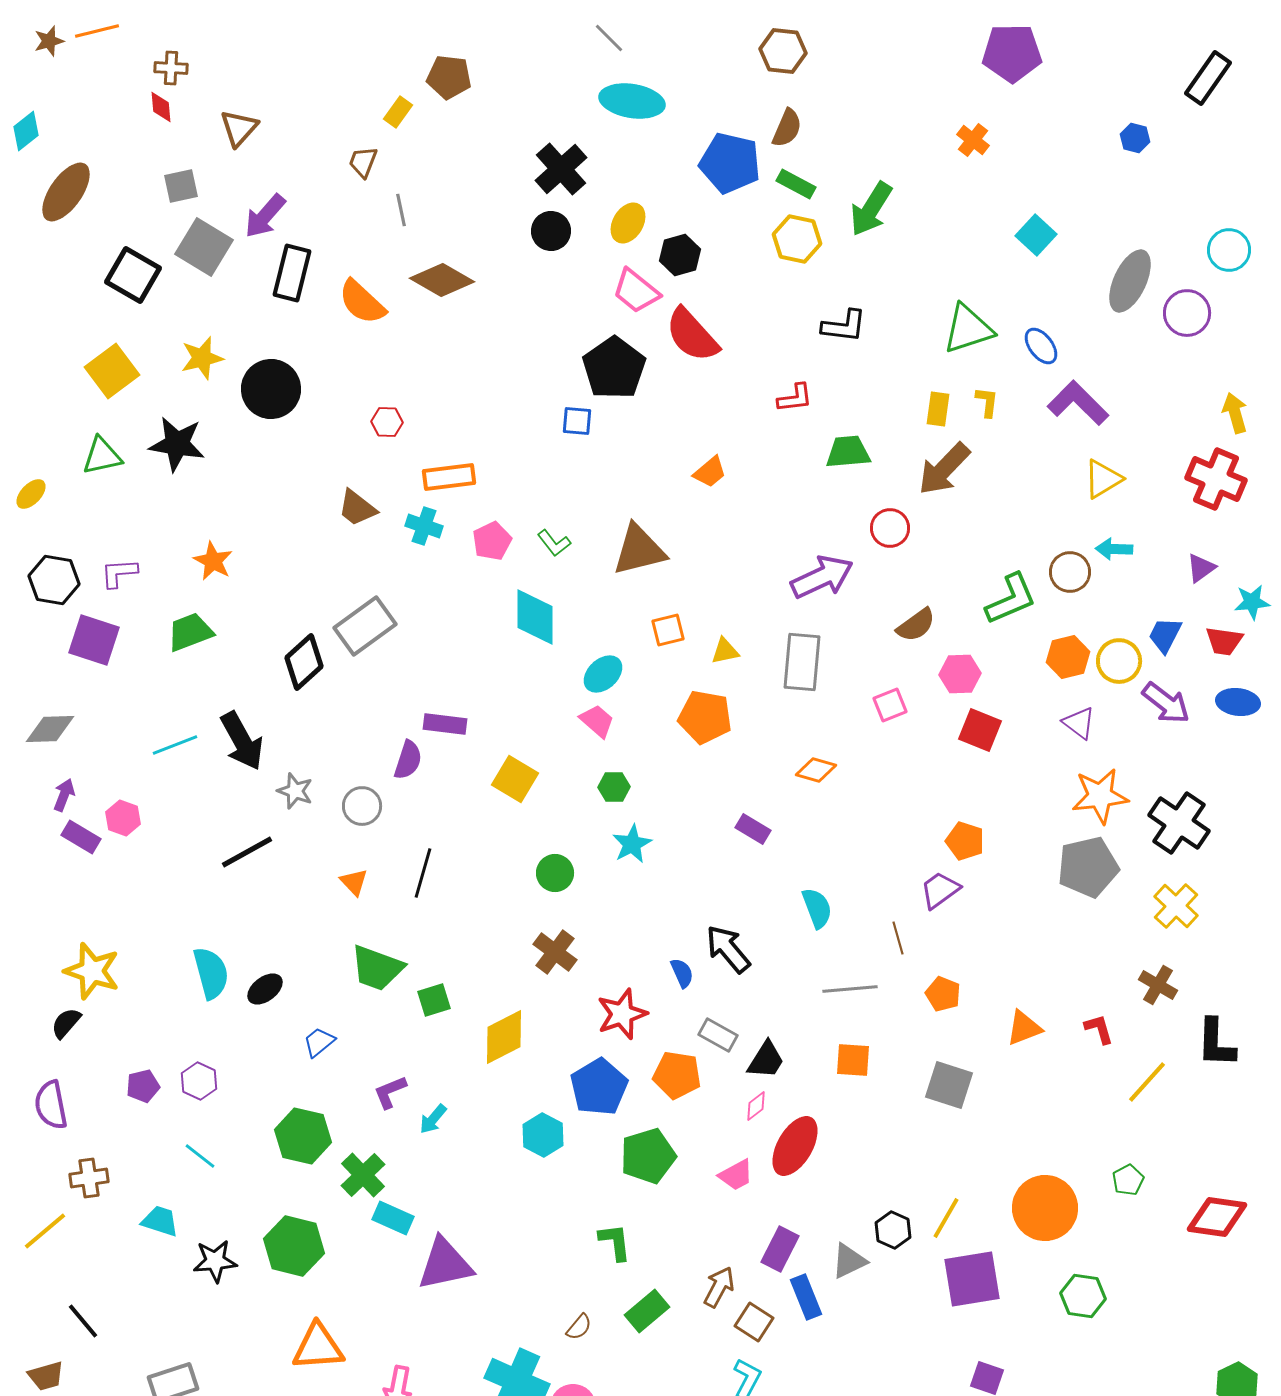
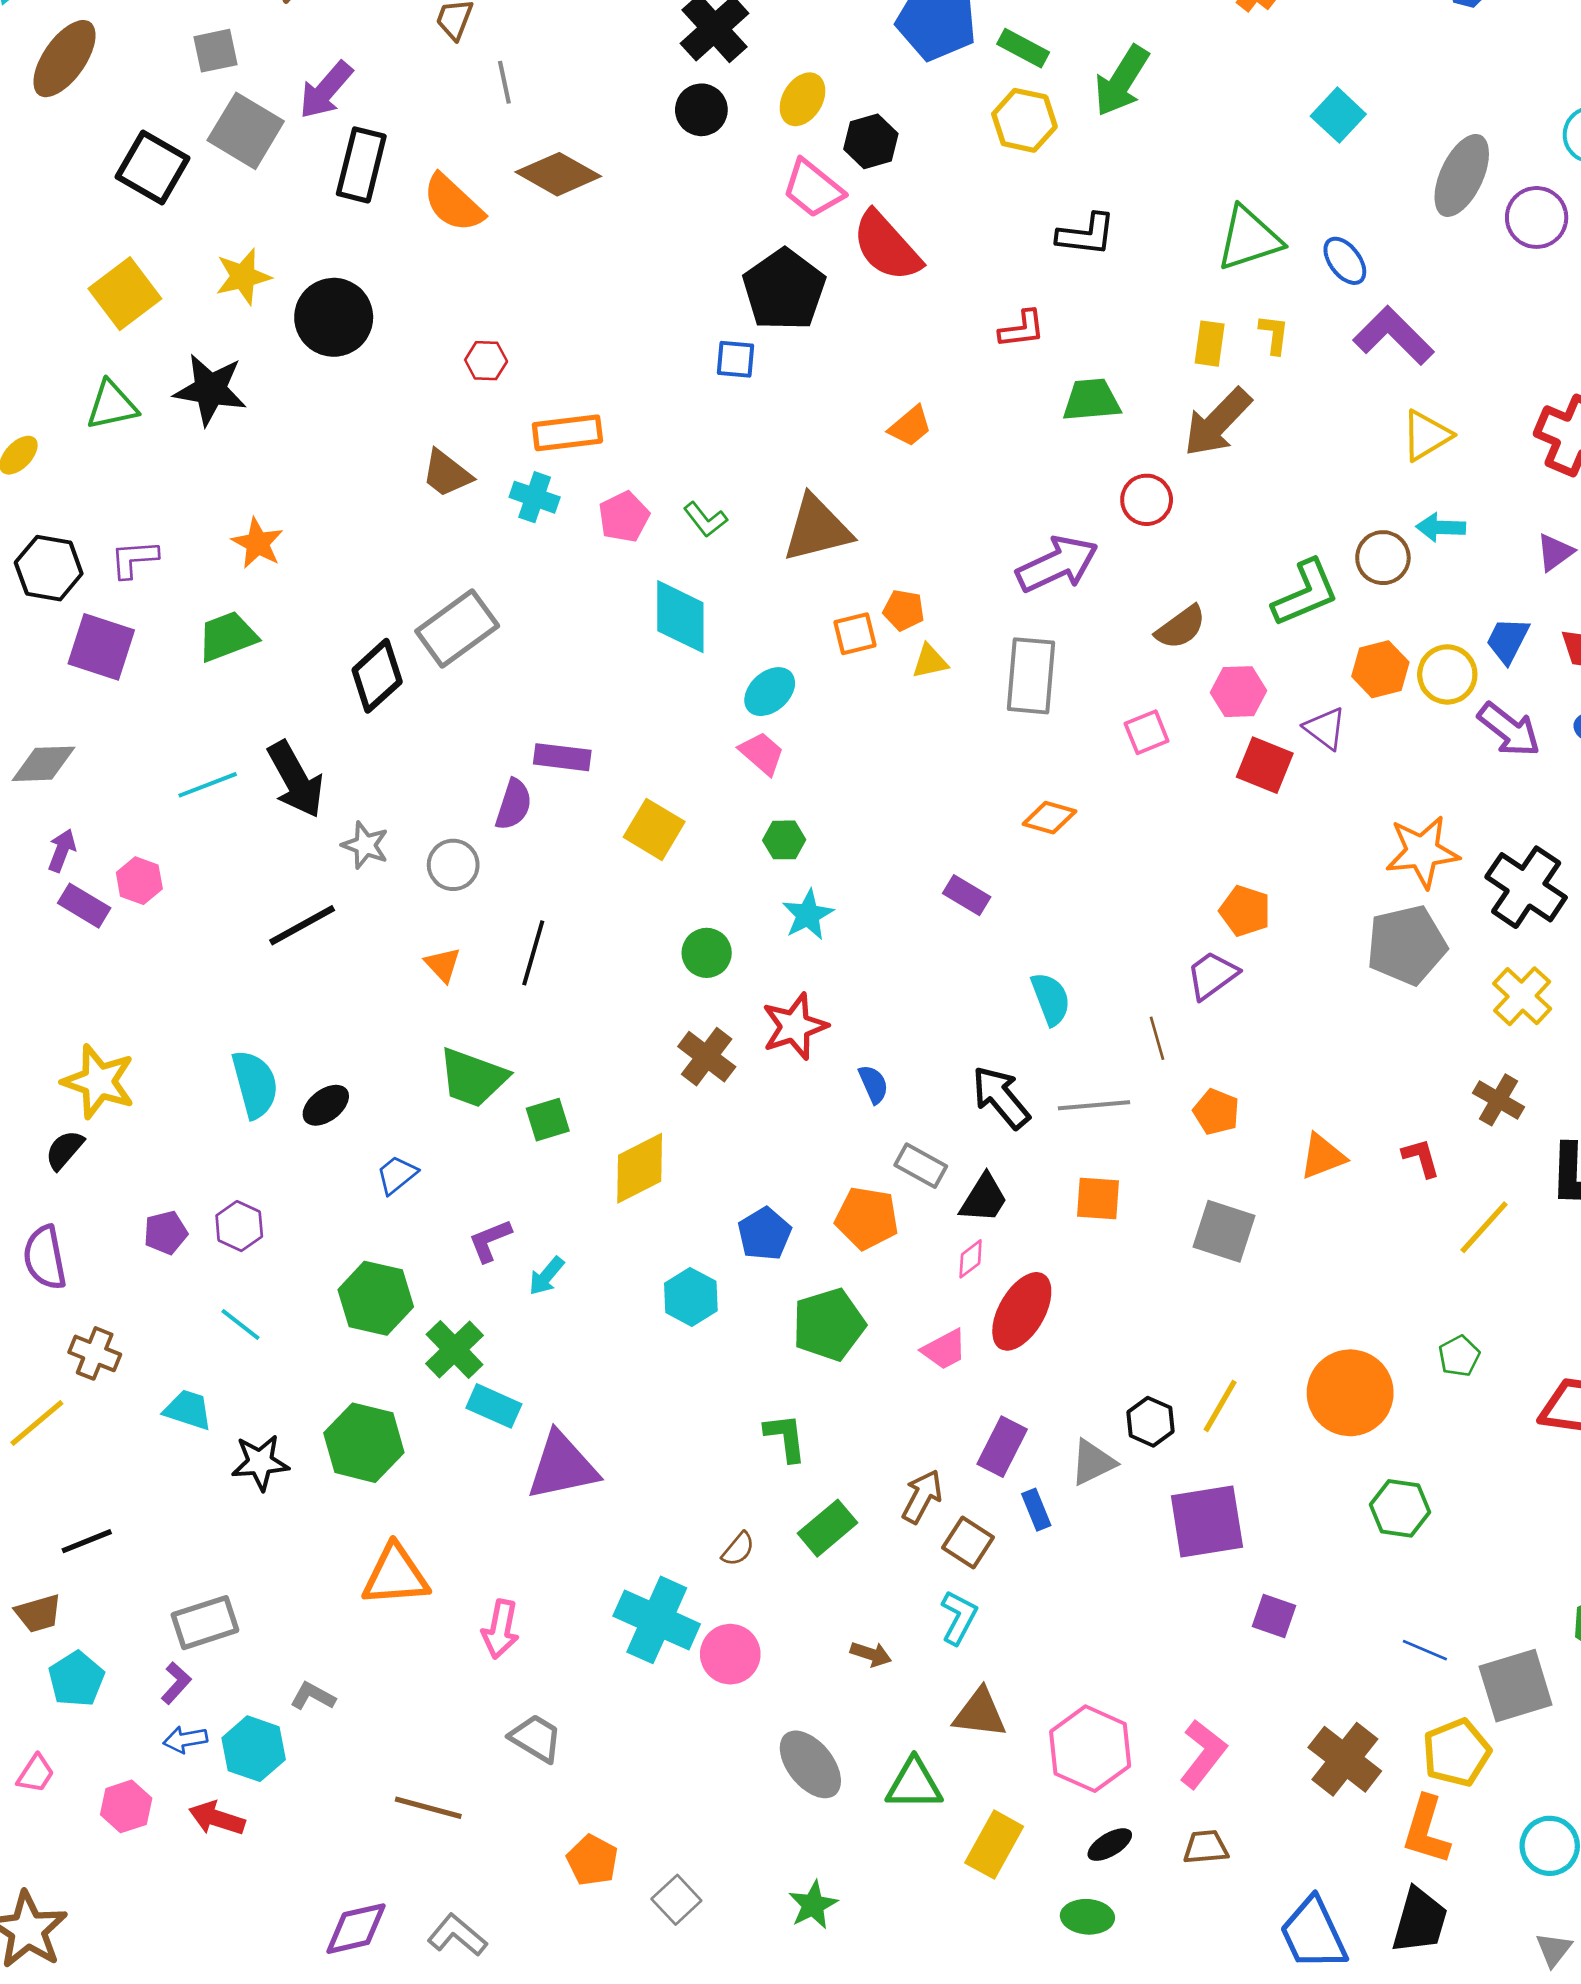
orange pentagon: (705, 717) -> (904, 610), moved, size x0.6
purple triangle: (1079, 723) -> (1325, 728), moved
black arrow: (728, 949) -> (1001, 1097), moved
red star: (622, 1014) -> (795, 1026), moved
blue pentagon: (599, 1087) -> (764, 1234), size x0.7
brown cross: (89, 1178) -> (95, 1353), turned 30
purple square: (972, 1279) -> (1207, 1521), moved
blue rectangle: (806, 1297) -> (1036, 1510), size x0.7
black line: (83, 1321) -> (87, 1541), turned -72

